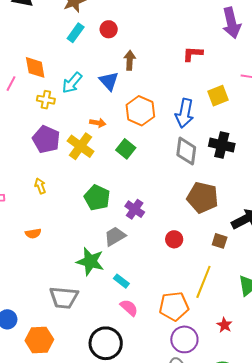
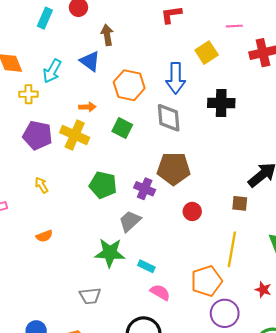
gray diamond: (186, 151) -> (169, 118), moved
brown pentagon: (203, 198) -> (174, 169), moved
gray trapezoid: (64, 298) -> (90, 296), size x0.7

